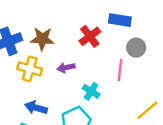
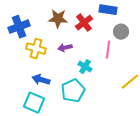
brown star: (42, 39) -> (58, 19), moved

